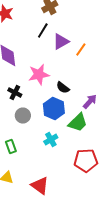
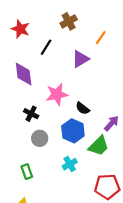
black line: (43, 30) -> (46, 47), moved
orange line: (81, 50) -> (101, 38), moved

